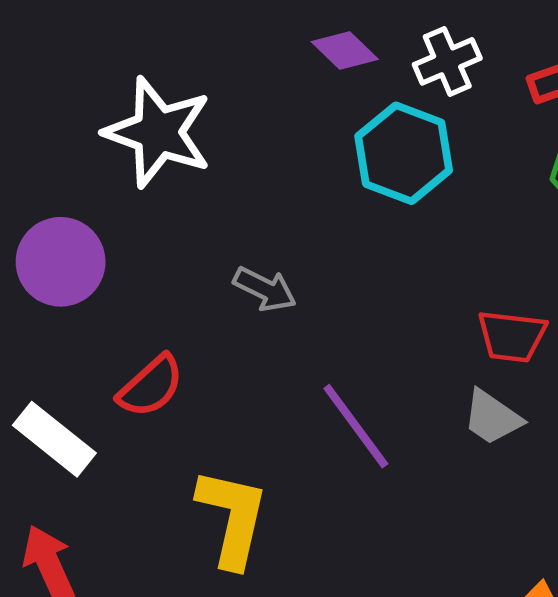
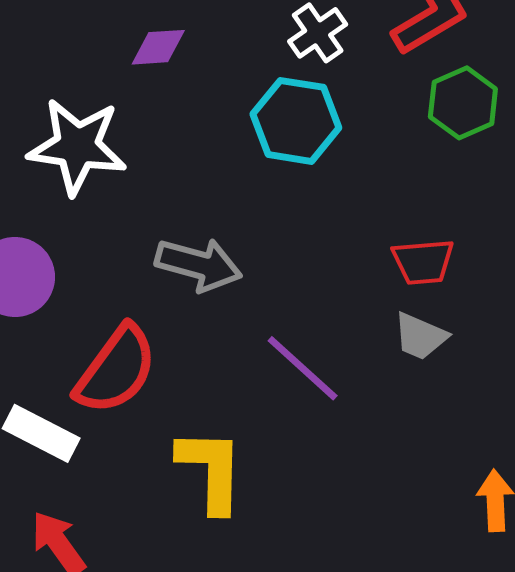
purple diamond: (345, 50) -> (158, 47), moved, turned -36
gray arrow: (265, 289) -> (199, 265), size x1.5
red semicircle: (151, 386) -> (116, 370), size x1.5

